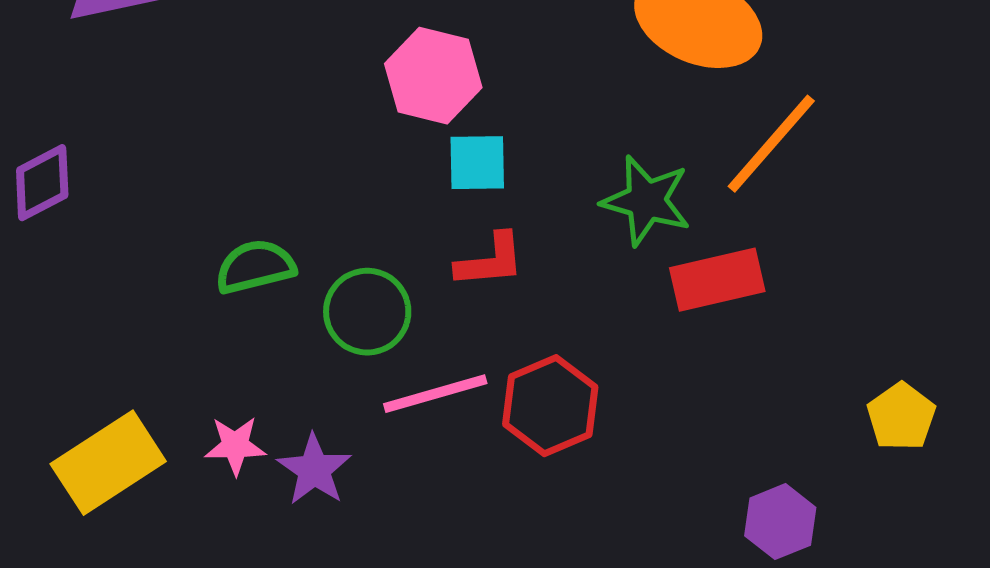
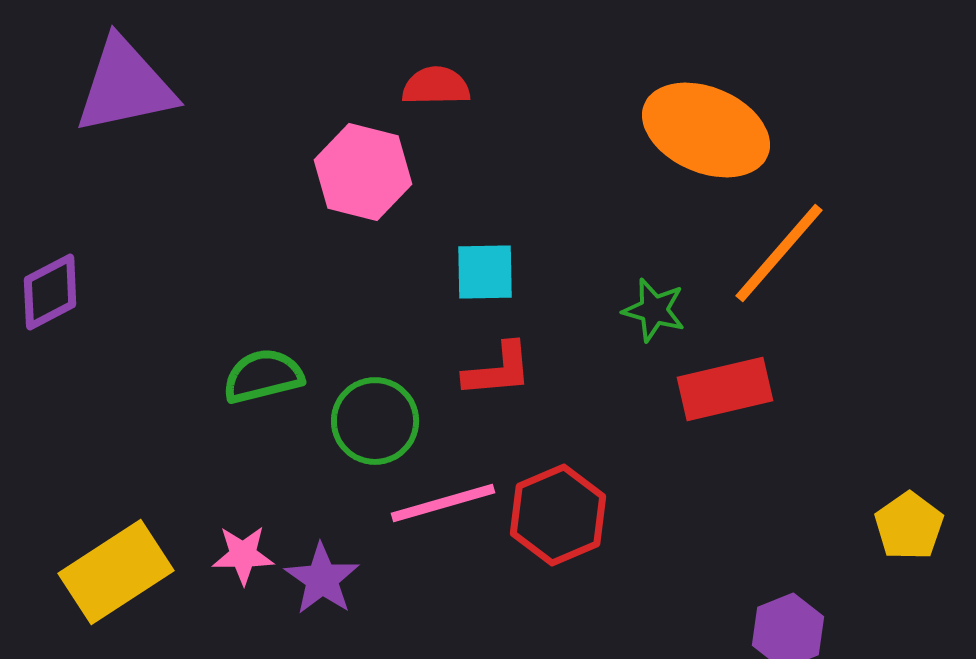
pink hexagon: (433, 76) -> (363, 172), moved
green star: (646, 201) -> (654, 310), size x0.7

